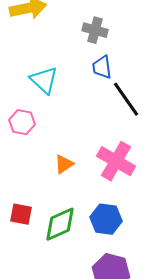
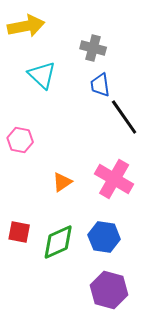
cyan triangle: (44, 80) -> (42, 75), moved

